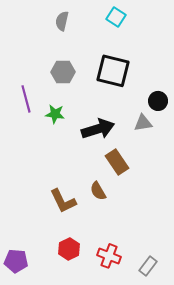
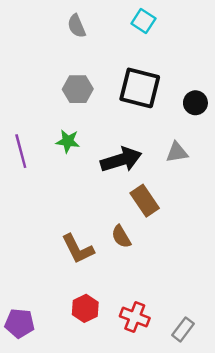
gray semicircle: (62, 21) -> (77, 26), turned -36
purple line: (26, 99) -> (21, 151), moved
black circle: (158, 101) -> (195, 103), moved

